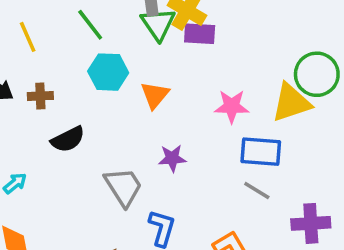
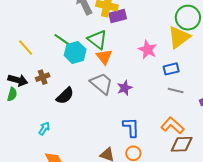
green triangle: (158, 24) -> (97, 40), moved
green line: (90, 25) -> (63, 40), moved
pink star: (232, 106) -> (148, 50), turned -30
blue rectangle: (261, 152) -> (171, 69), size x0.7
gray trapezoid: (123, 187) -> (102, 84), moved

